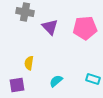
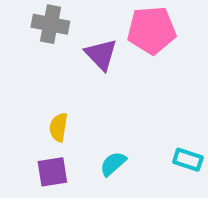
pink pentagon: (85, 28) -> (152, 30), moved
purple square: (17, 85) -> (52, 172), moved

